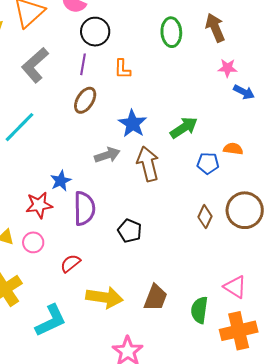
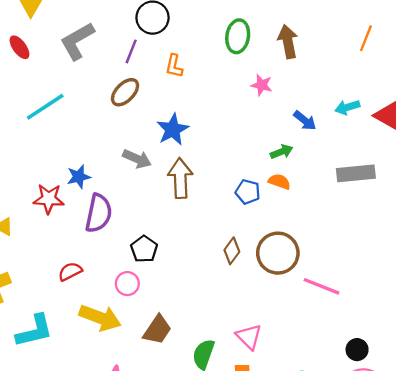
pink star: (227, 68) -> (262, 85), moved
green arrow: (184, 128) -> (282, 152), moved, size x0.7
gray arrow: (107, 155) -> (137, 159), turned 30
pink circle: (33, 242) -> (127, 284), moved

